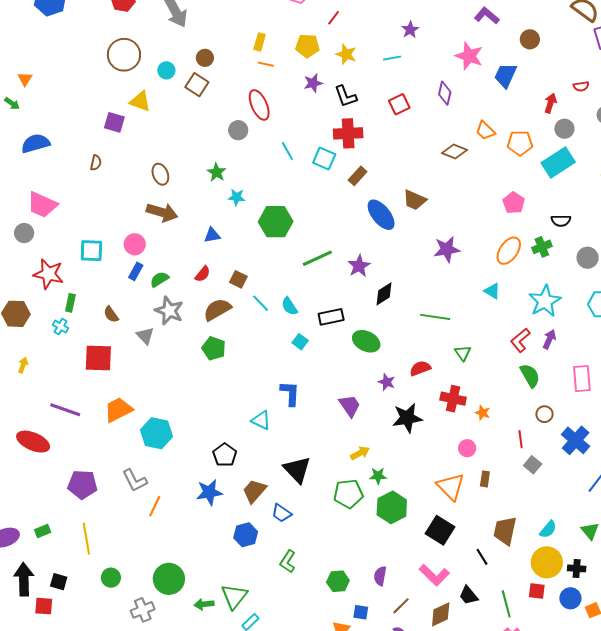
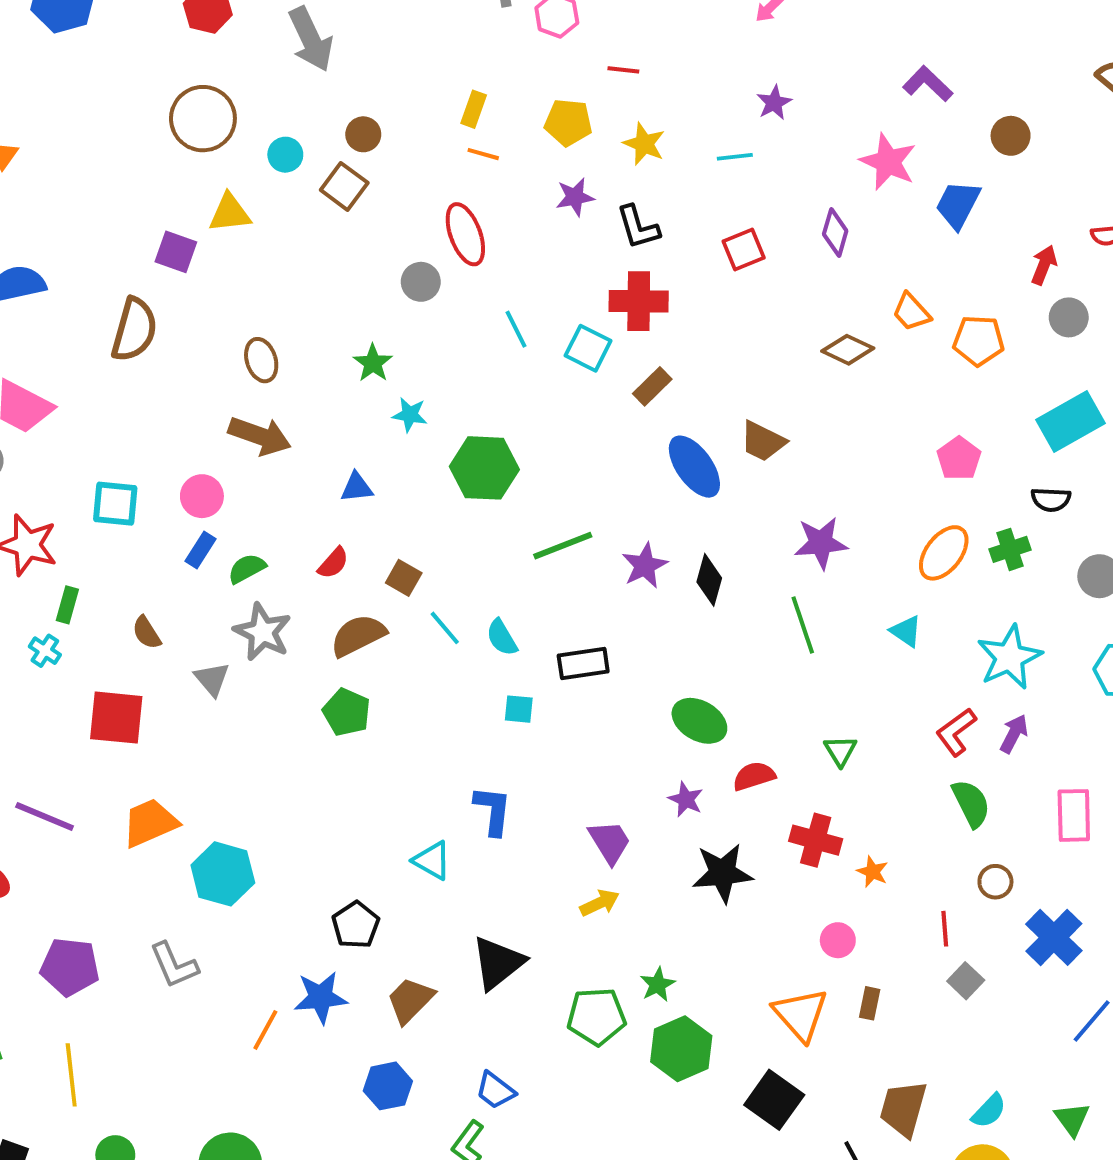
red line: (334, 18) -> (623, 70), turned 56
yellow triangle: (140, 101) -> (230, 213), turned -30
cyan rectangle: (558, 162) -> (1071, 421), moved
brown semicircle: (96, 163) -> (134, 330), size x2.0
black diamond: (384, 294) -> (709, 580), moved, turned -45
green line: (435, 317) -> (803, 625), moved, turned 60
green ellipse: (366, 341) -> (699, 721), moved
cyan square: (300, 342) -> (519, 709), turned -35
yellow arrow: (360, 453) -> (600, 903), moved
black triangle: (297, 470) -> (498, 963), turned 32
green star: (378, 476) -> (658, 984), turned -30
orange line: (155, 506) -> (265, 1030), moved
blue trapezoid: (282, 513) -> (495, 1090), moved

